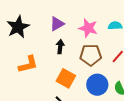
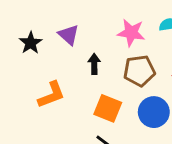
purple triangle: (57, 24) -> (69, 35), moved, turned -42
black star: (18, 27) -> (31, 43), size x0.7

